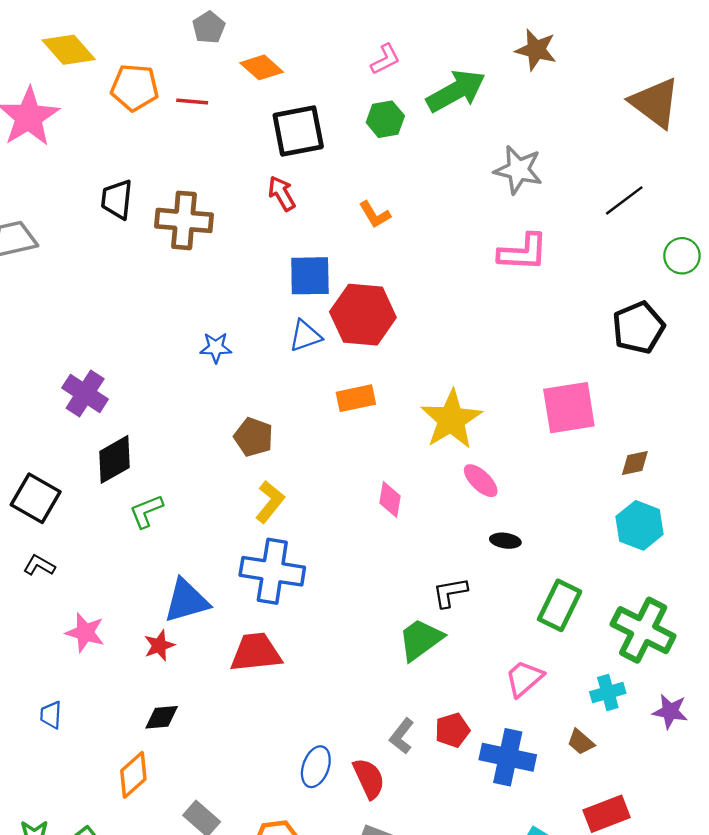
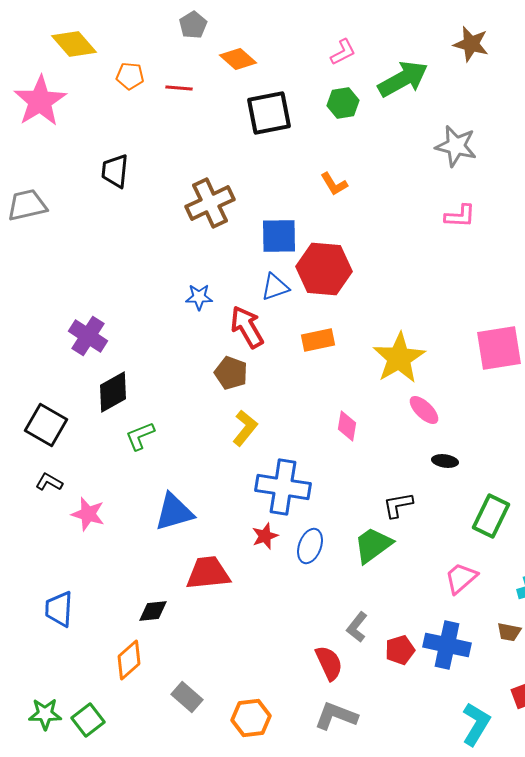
orange pentagon: (135, 87) -> (130, 76), size x0.7
red arrow: (282, 193) -> (247, 327), moved, size x1.4
brown cross: (184, 220) -> (210, 203), moved, turned -30
pink L-shape: (523, 252) -> (460, 216), size x0.7
blue cross: (272, 571) -> (283, 487), moved
pink star: (85, 632) -> (88, 514), moved
red star: (159, 645) -> (265, 536), moved
red trapezoid: (256, 652) -> (208, 573), moved
blue trapezoid: (51, 715) -> (59, 609), size x1.5
red pentagon: (452, 730) -> (400, 650), moved
brown trapezoid: (581, 742) -> (509, 632), turned -30
blue ellipse: (316, 767) -> (310, 546), moved

